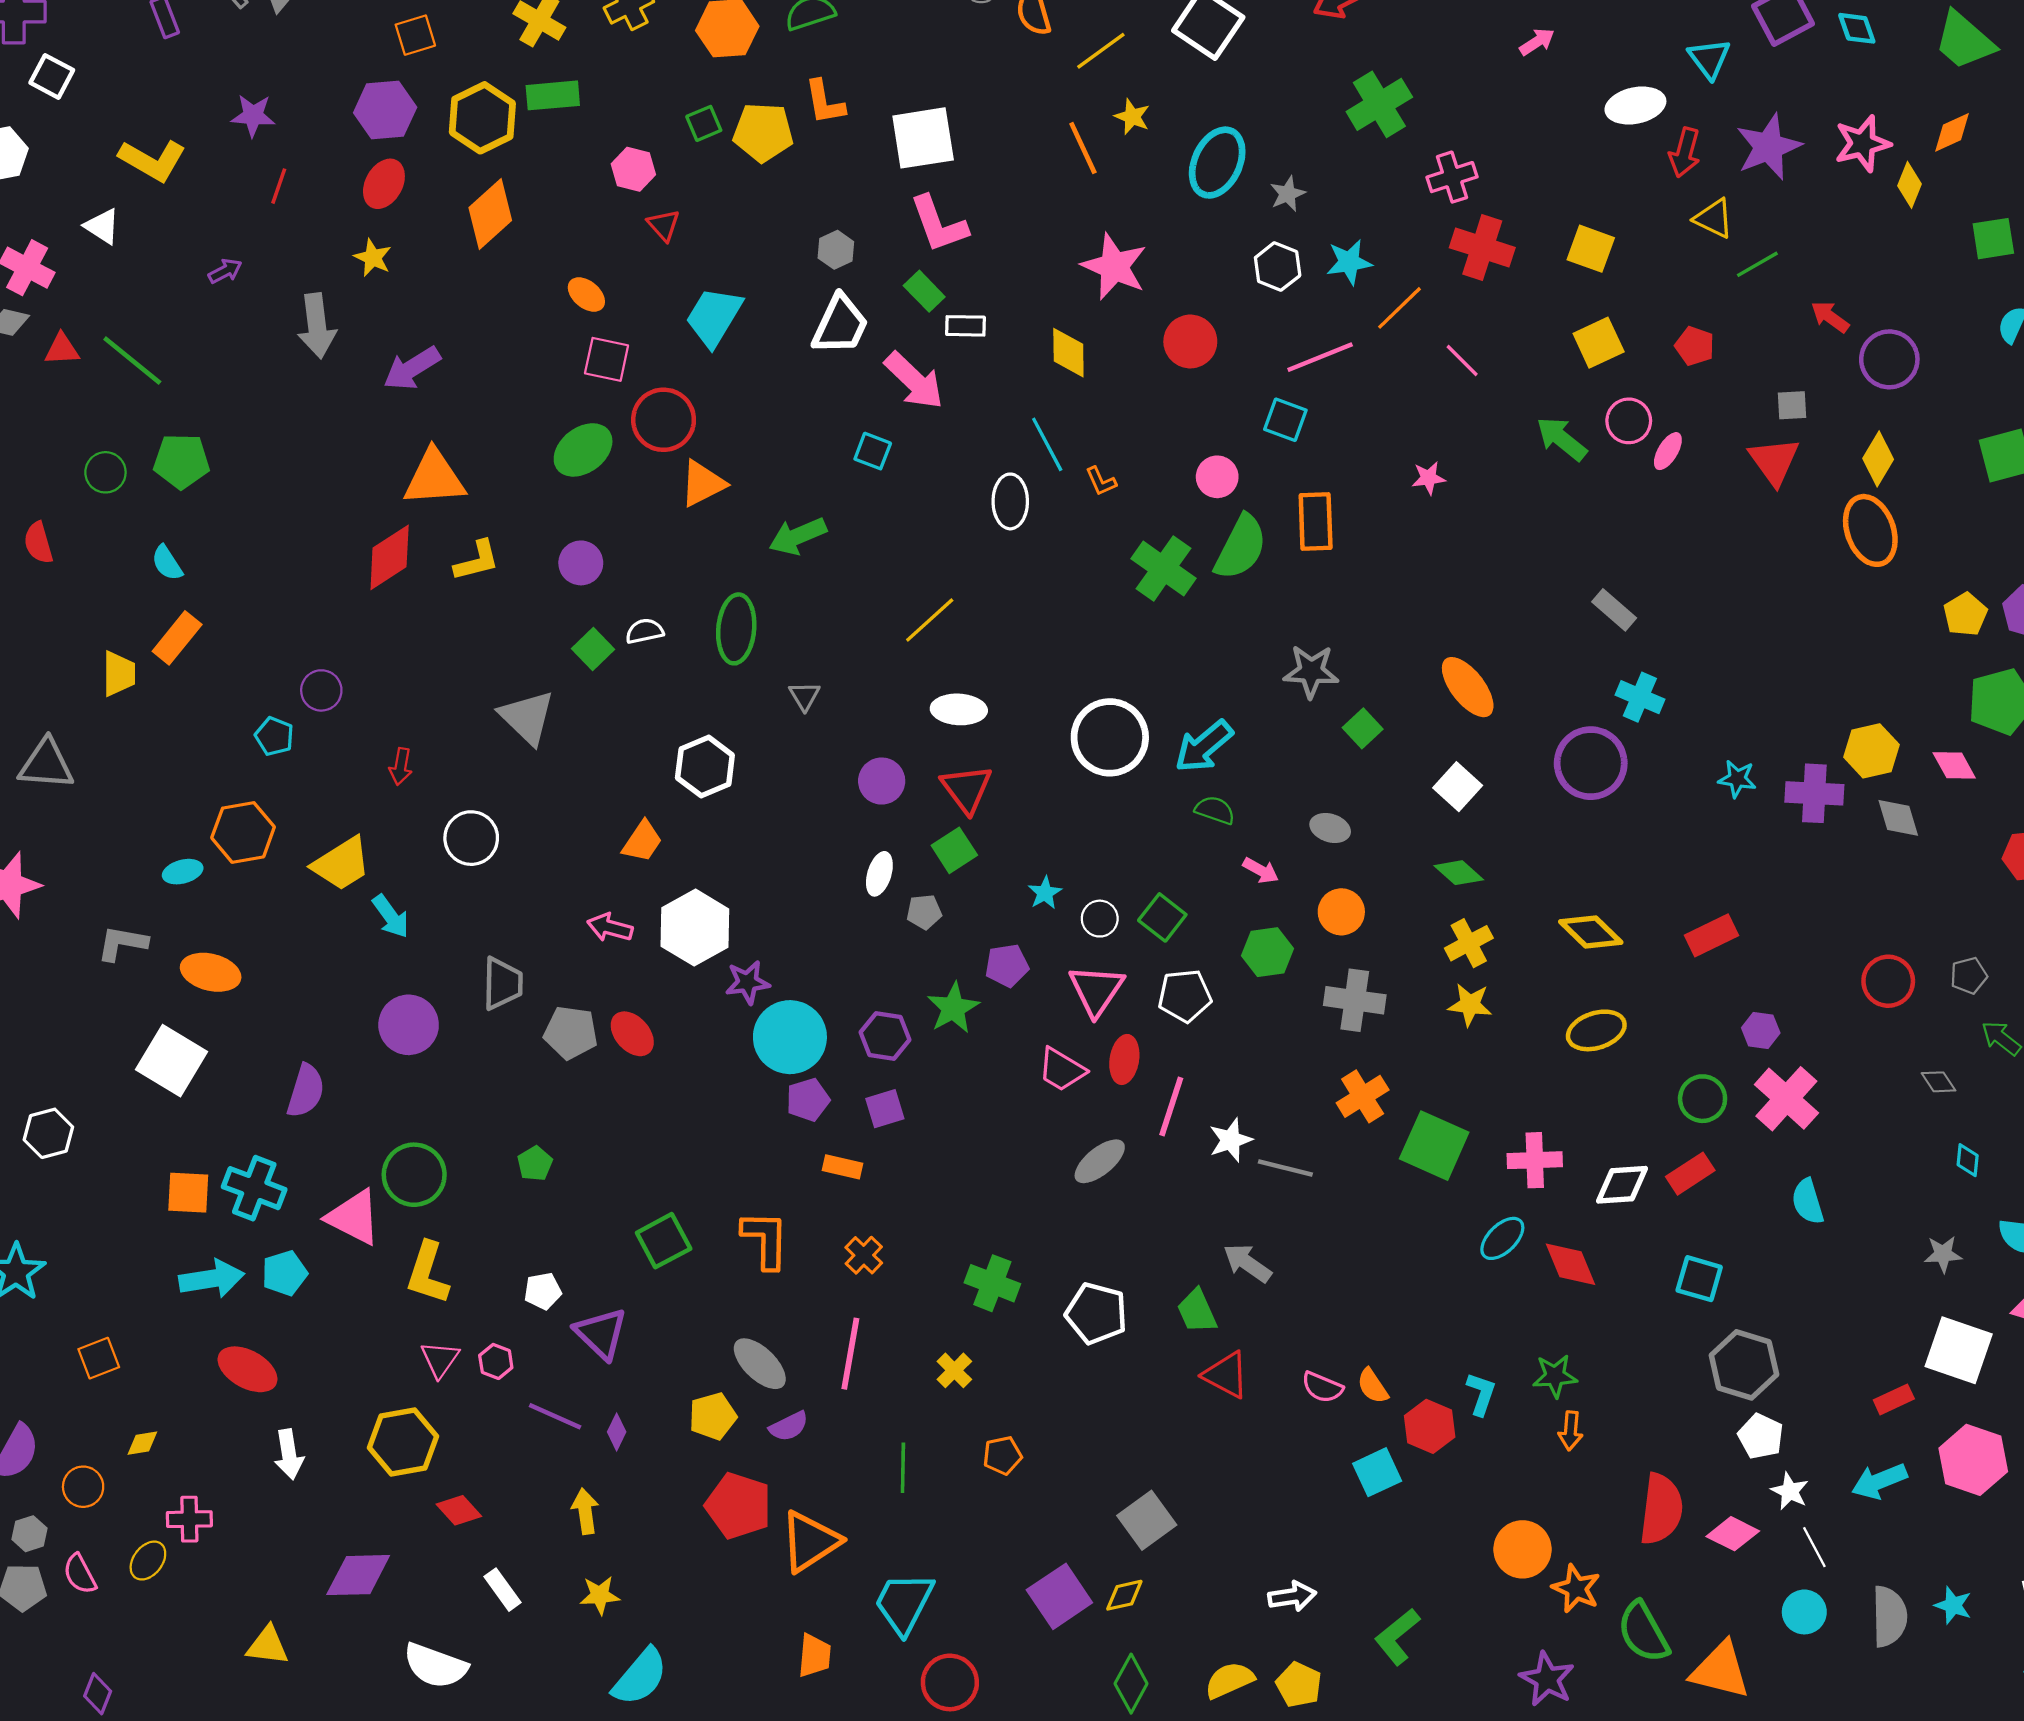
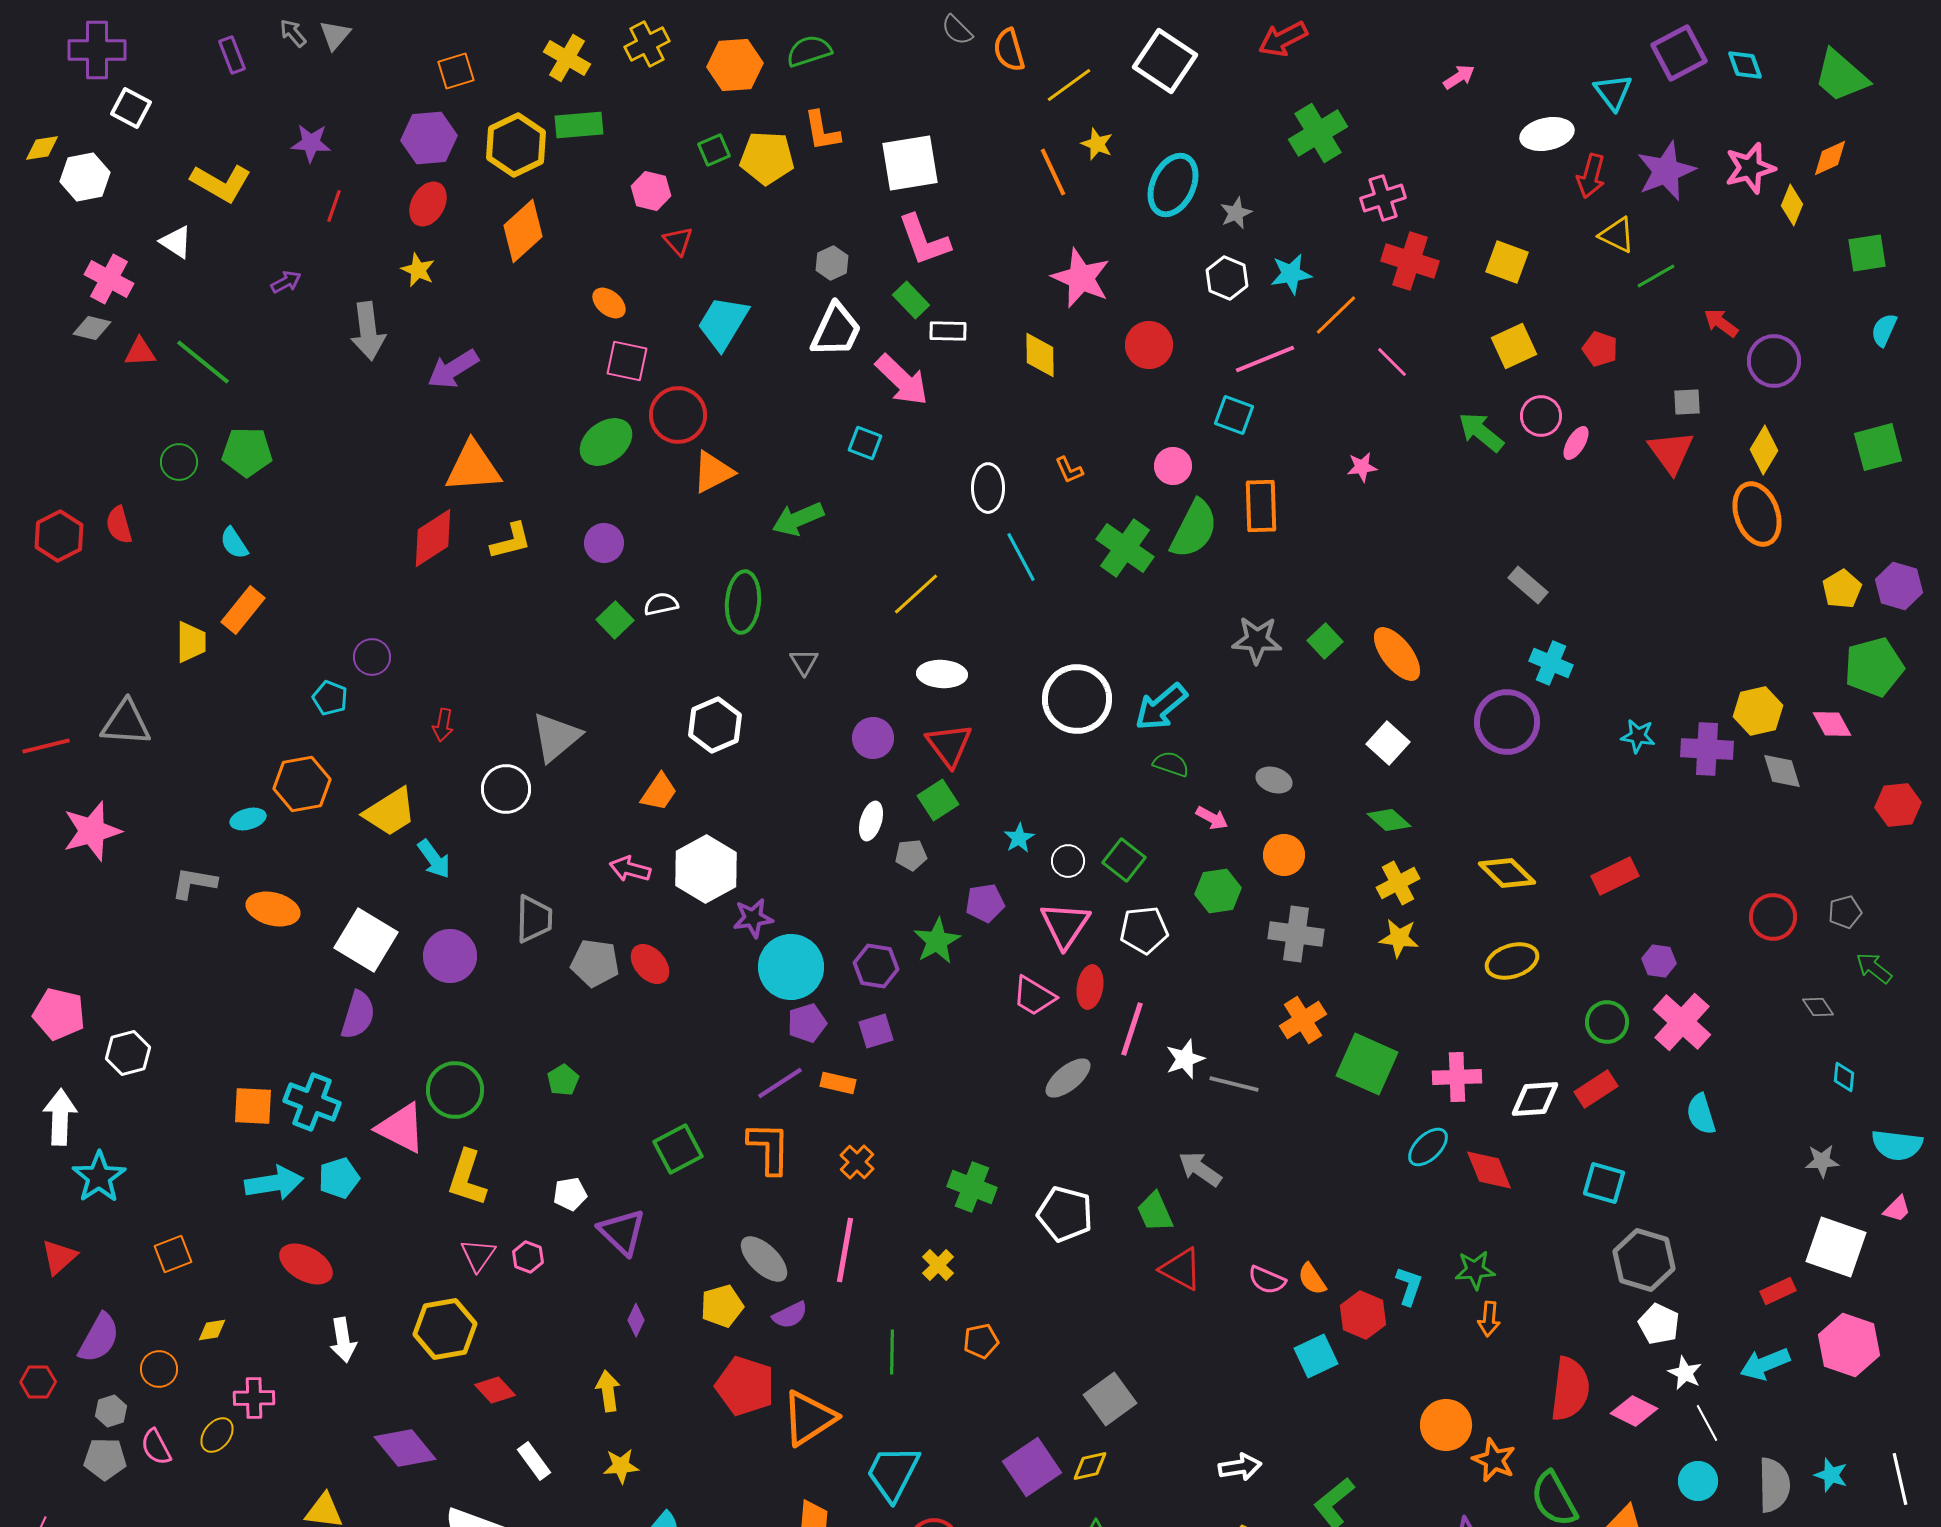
cyan line: (1047, 444) -> (1021, 557), moved
gray triangle: (527, 717) -> (556, 737), moved, turned 36
green square: (1363, 728) -> (1325, 641), moved
white square: (171, 1061) -> (366, 940), moved
purple line: (555, 1416) -> (780, 1083), moved, turned -57
purple diamond: (358, 1575) -> (405, 1448), turned 52

